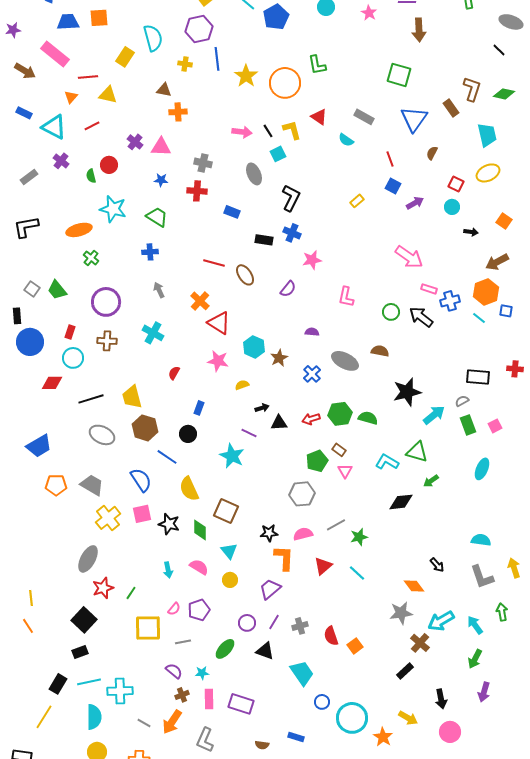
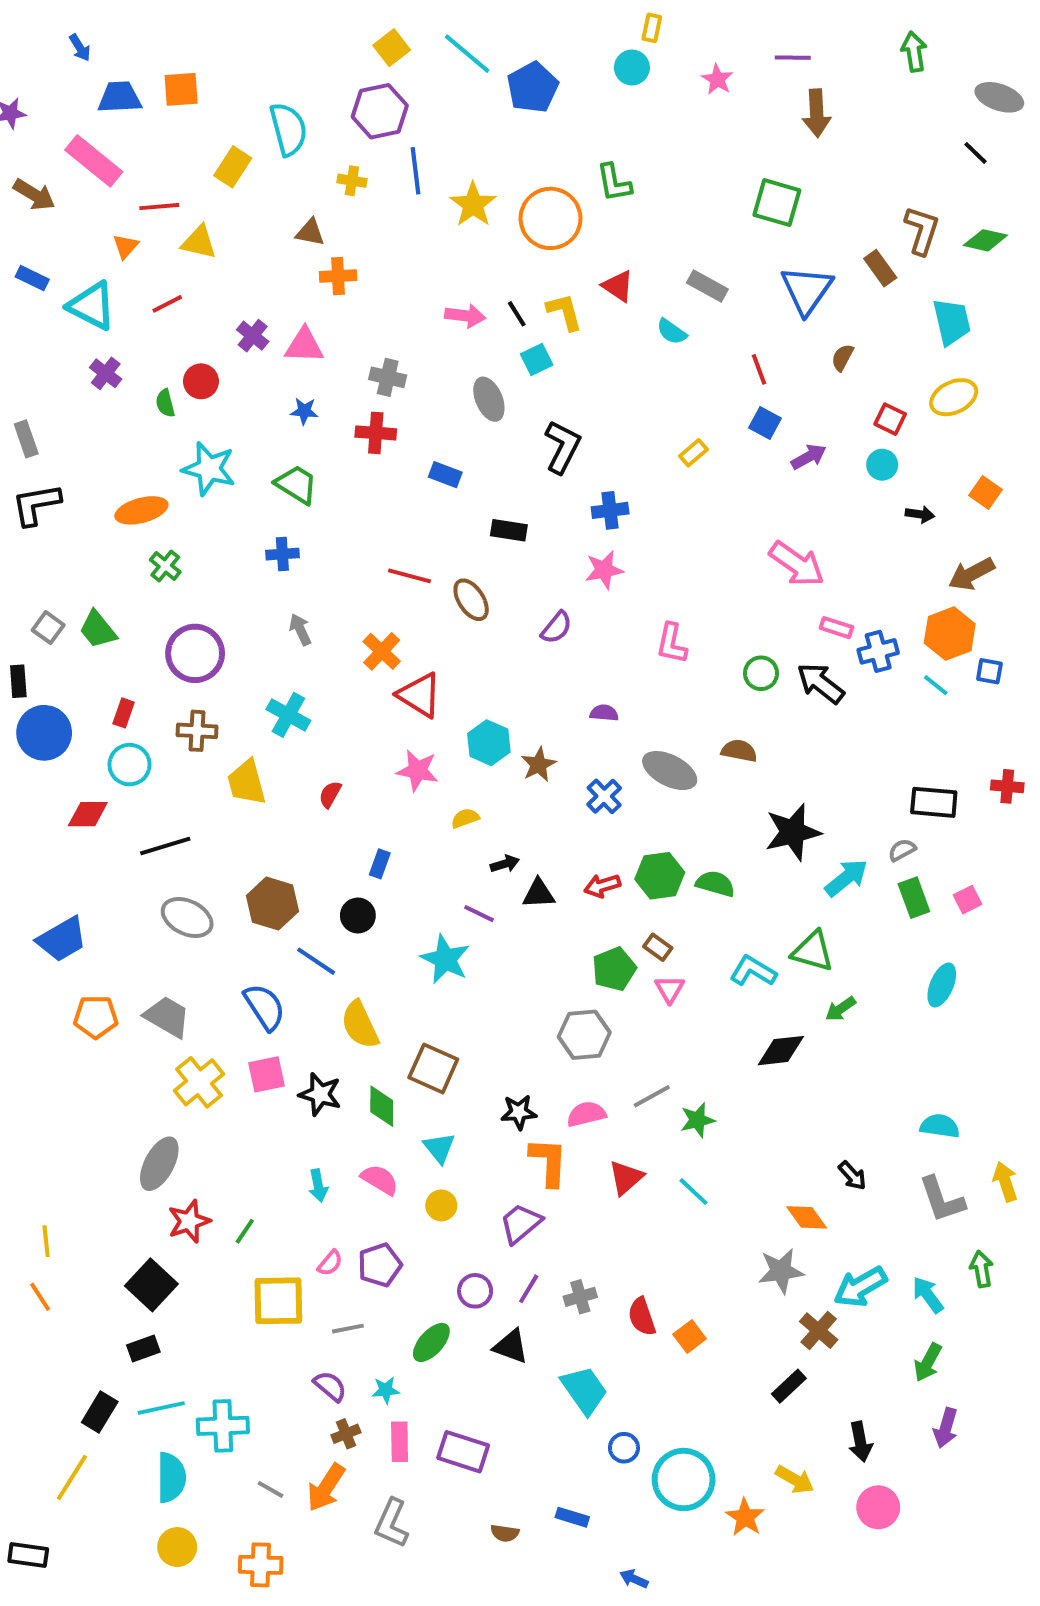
gray rectangle: (29, 177) -> (26, 439), moved, turned -72
blue cross: (292, 233) -> (610, 510), moved, turned -30
yellow trapezoid: (132, 397) -> (247, 782), moved

